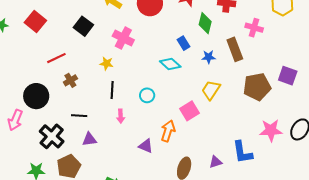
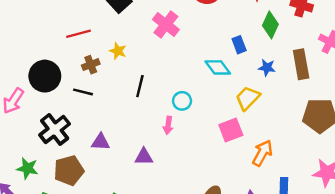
yellow star: (107, 63) -> (118, 51), moved
yellow trapezoid: (211, 90) -> (248, 98), moved
black line: (79, 116) -> (83, 92), moved
pink arrow: (121, 116) -> (168, 125), moved
orange arrow: (168, 131) -> (262, 153), moved
purple triangle: (146, 146) -> (144, 157), moved, turned -35

